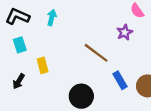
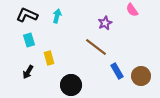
purple star: (125, 32) -> (105, 23), moved
black circle: (81, 96) -> (71, 85), moved

